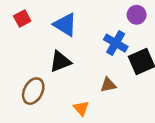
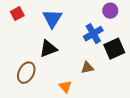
blue triangle: (65, 25) -> (52, 19), turned 30
blue cross: (116, 43) -> (93, 34), turned 30

